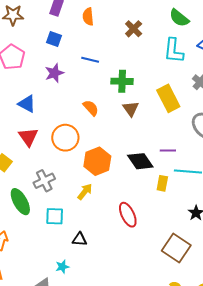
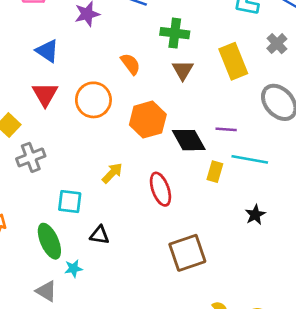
orange hexagon: (97, 161) -> (148, 120), moved
gray cross: (44, 181) -> (31, 157), moved
green ellipse: (20, 202) -> (49, 241), moved
red ellipse: (128, 215) -> (160, 189), moved
brown square: (176, 248) -> (187, 253), moved, turned 32

